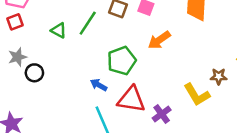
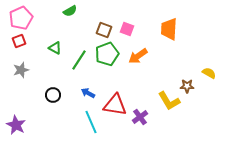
green line: (88, 23) -> (79, 60), moved
green pentagon: (122, 61) -> (107, 54), moved
black circle: (34, 73) -> (53, 95), moved

